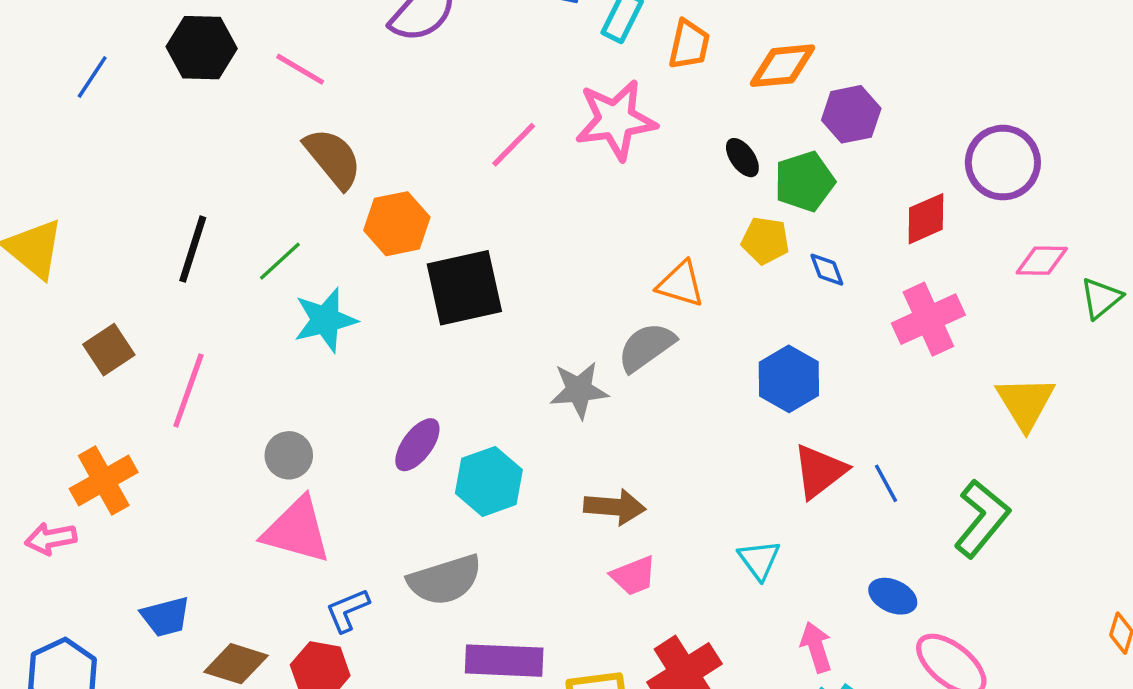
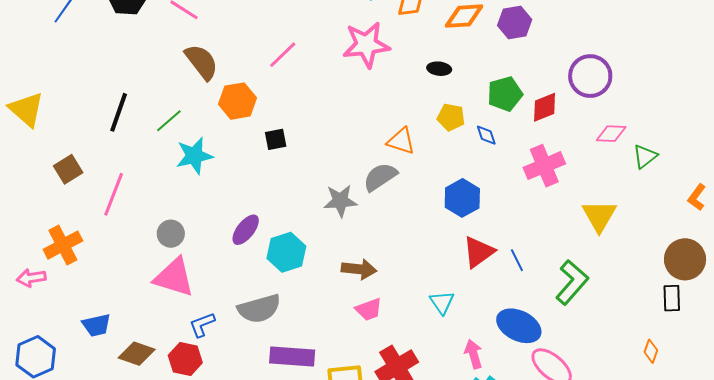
purple hexagon: (851, 114) -> (515, 23), moved
pink line: (514, 145) -> (283, 55), moved
black ellipse: (742, 158) -> (439, 69), turned -50
green pentagon: (804, 181) -> (505, 94), moved
black square: (464, 288) -> (276, 139), size x0.5
blue ellipse: (893, 596) -> (519, 326), size x1.6

